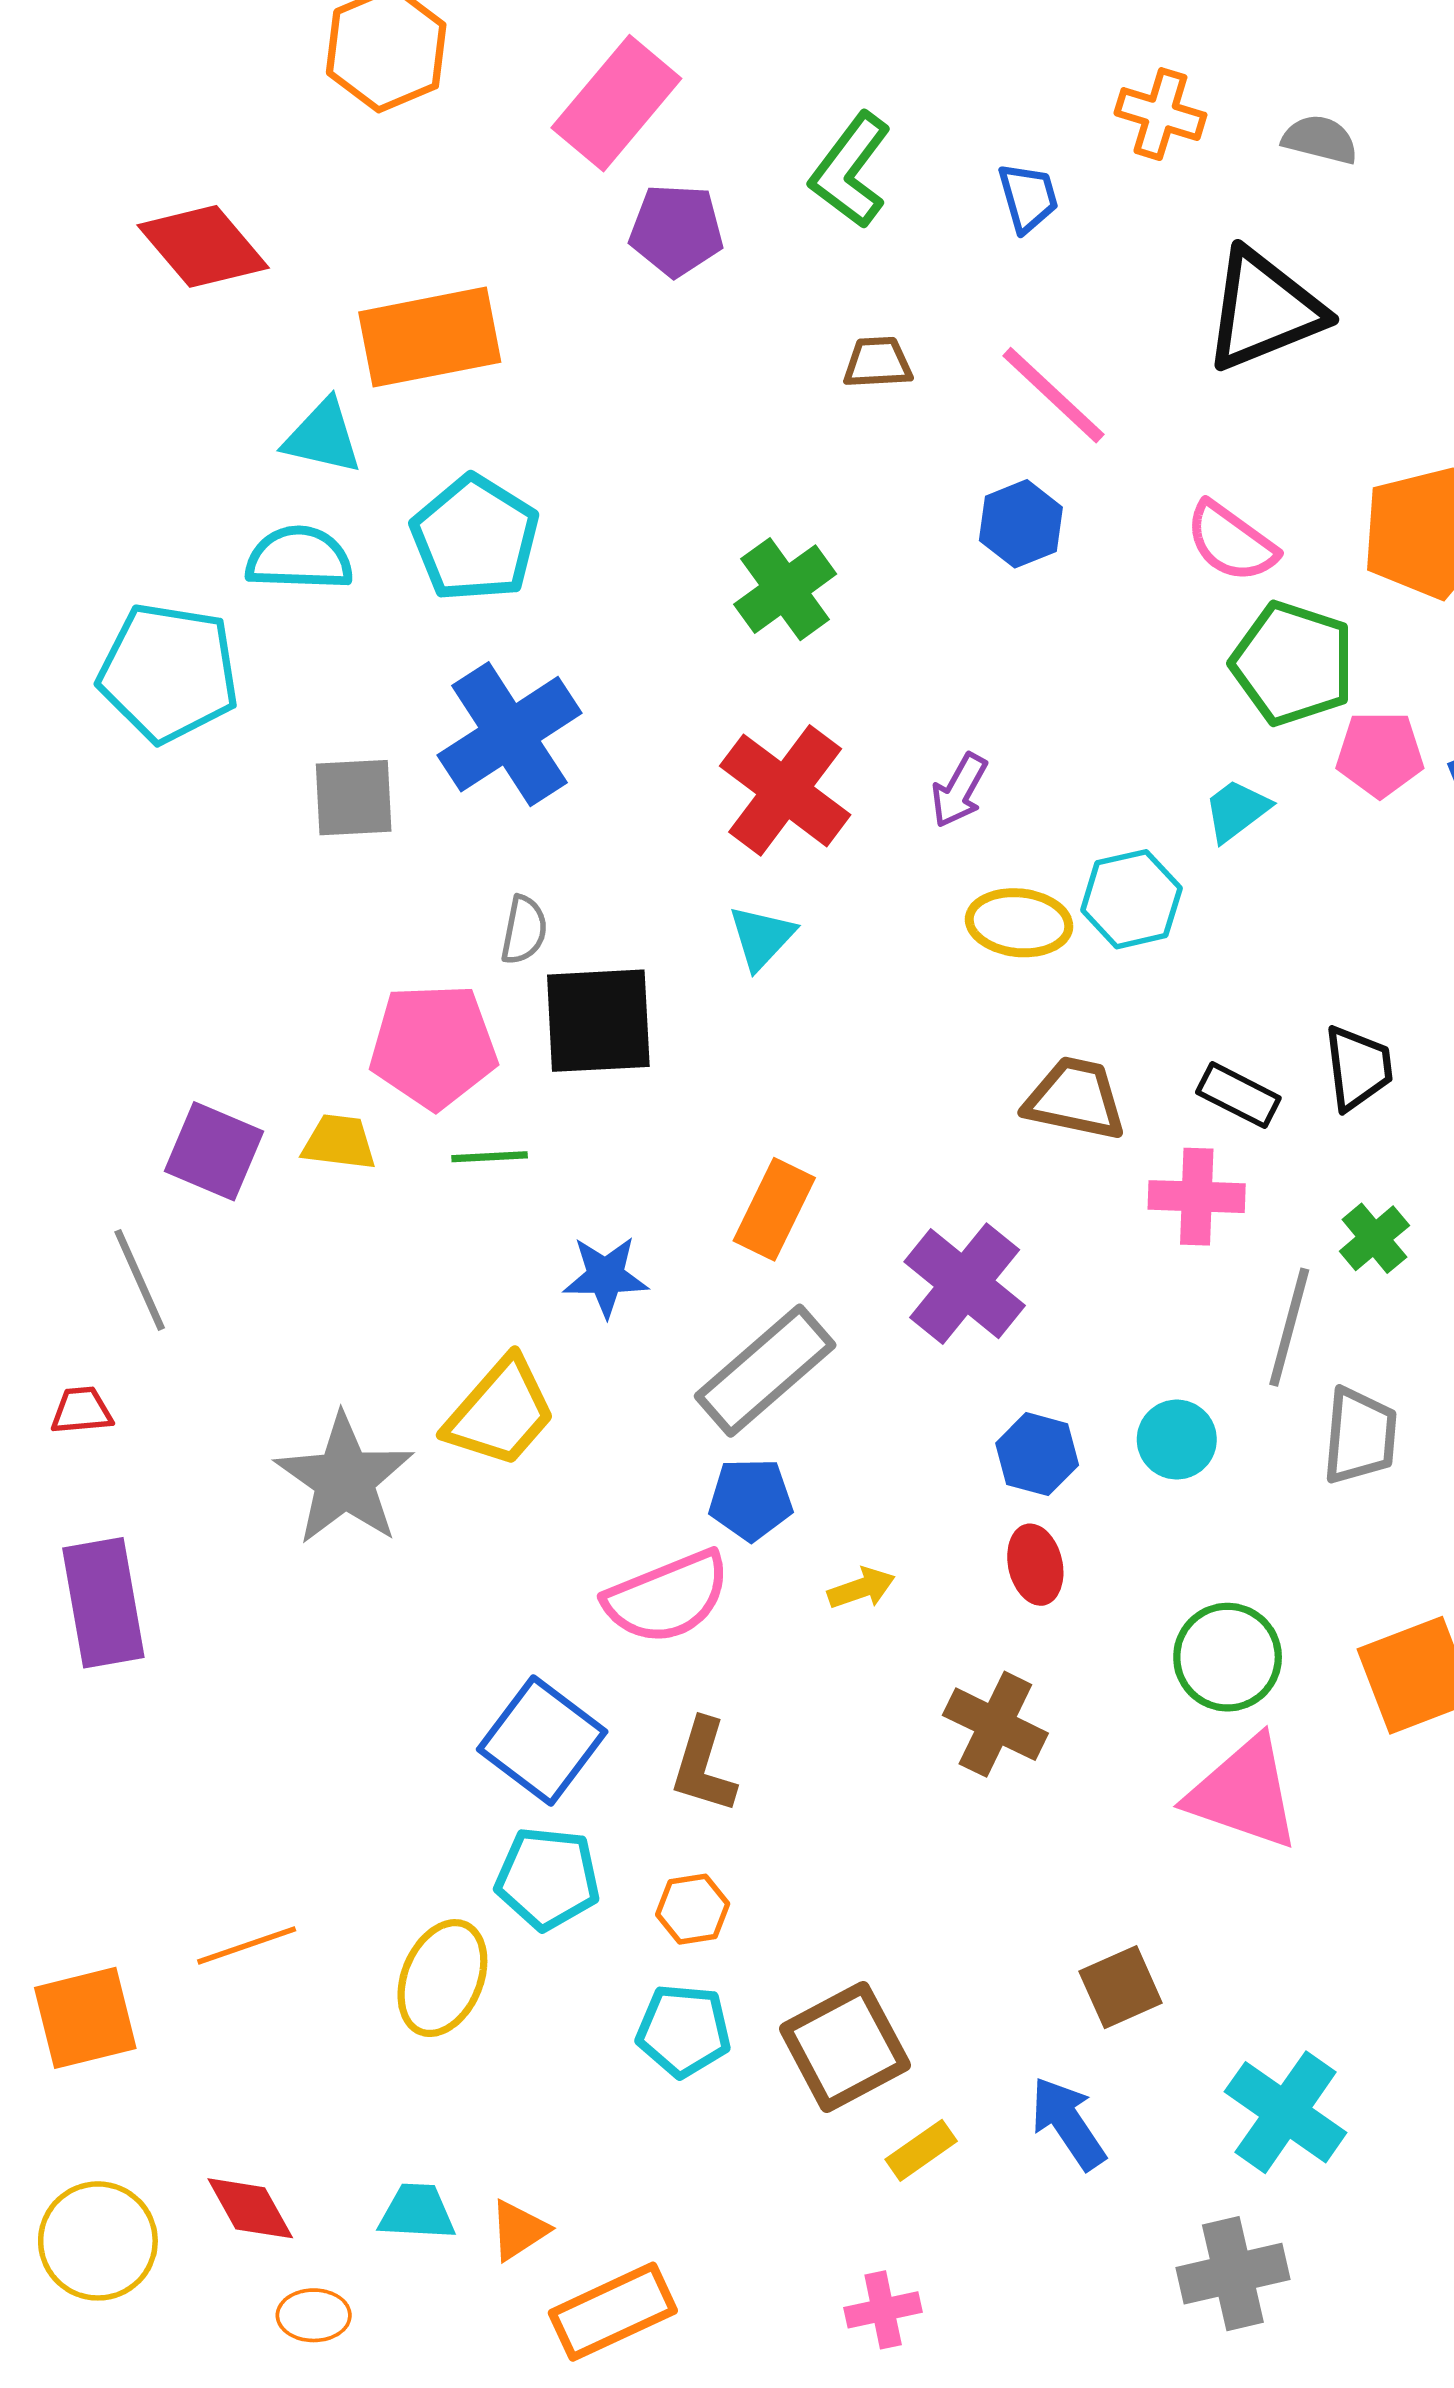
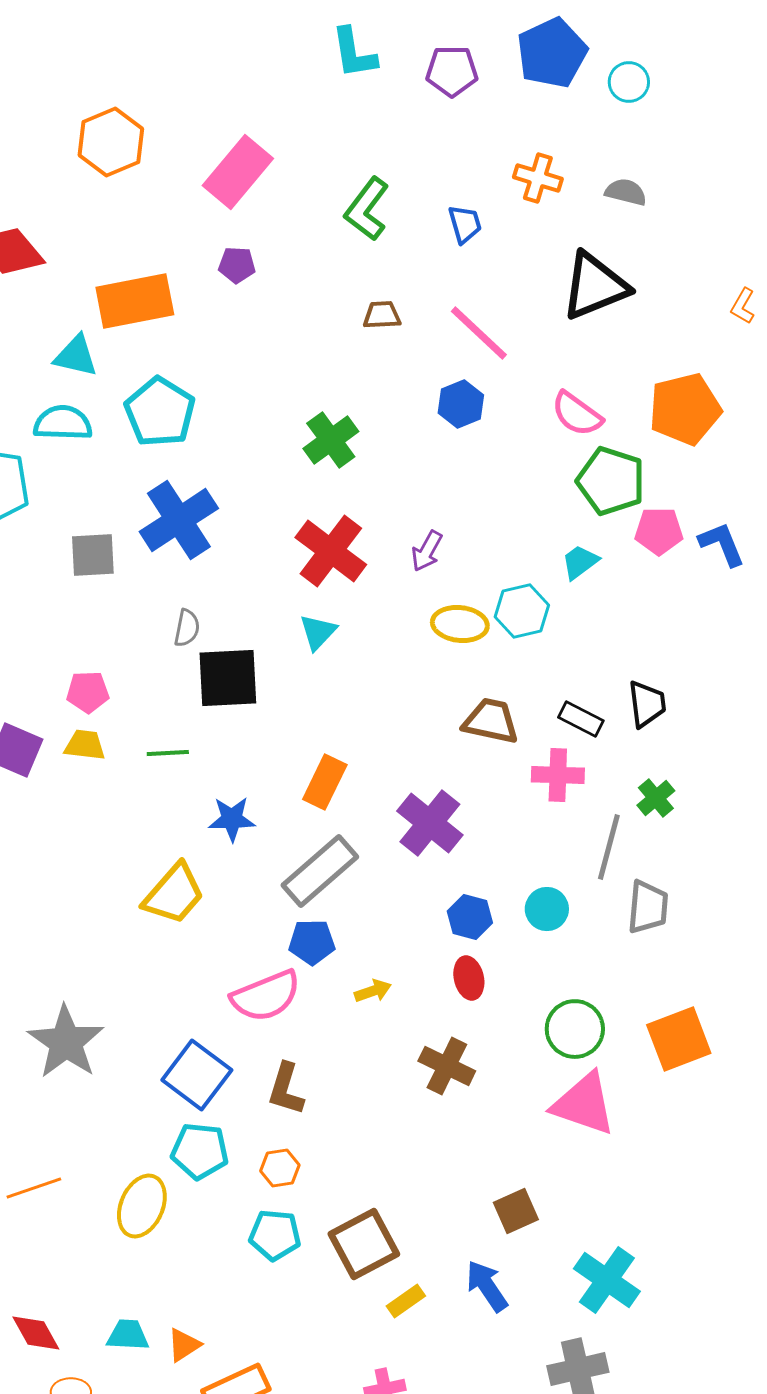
purple pentagon: (676, 230) -> (237, 265), moved, size x0.7
pink pentagon: (433, 1046) -> (88, 692), moved, size x0.6
gray star: (345, 1479) -> (66, 1042), moved

